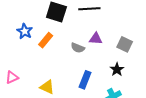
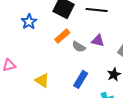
orange rectangle: (46, 40) -> (62, 36), moved

